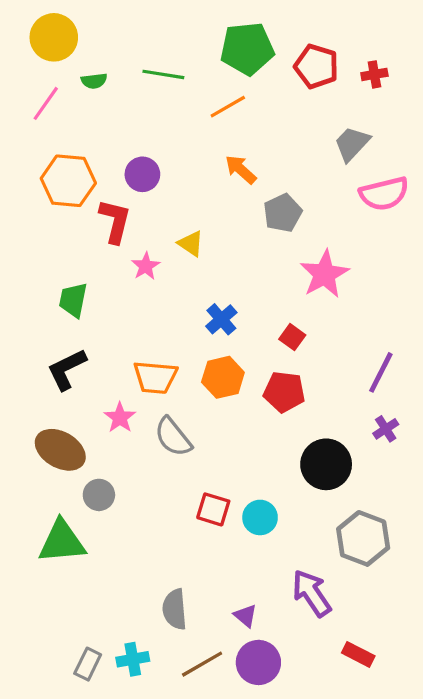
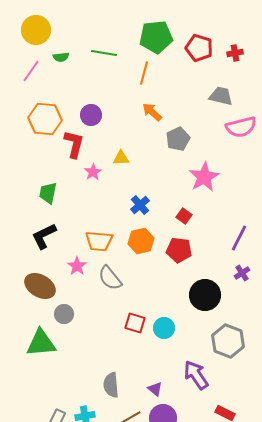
orange line: (228, 107) -> (144, 73), turned -45
gray trapezoid: (352, 144) -> (221, 96), turned 60
yellow triangle: (191, 244) -> (121, 158), turned -36

